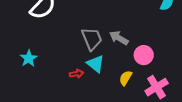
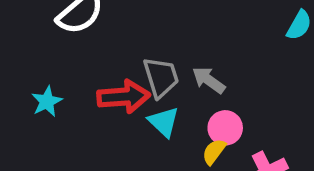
pink circle: (144, 55) -> (225, 128), moved
red arrow: (77, 74) -> (124, 97), moved, size x2.0

